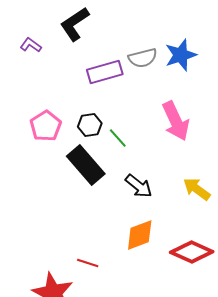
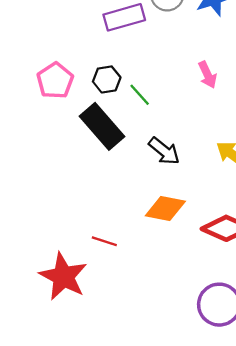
pink arrow: (176, 121) -> (208, 75), size x0.6
orange diamond: (140, 235) -> (165, 208), turned 32

